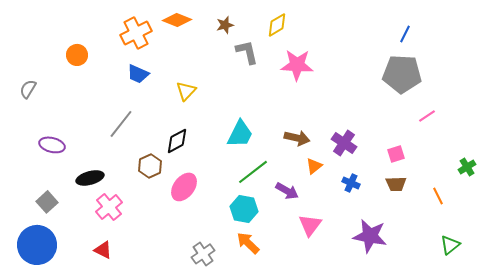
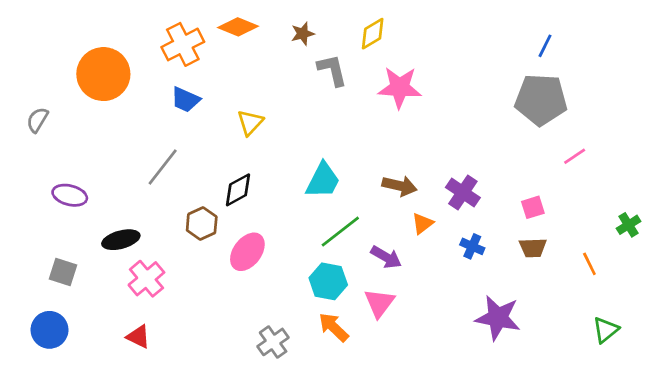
orange circle: (77, 55) -> (103, 74), size x1.8
gray square: (47, 202) -> (63, 272), turned -30
pink triangle: (310, 225) -> (379, 303), moved
blue circle: (37, 245) -> (50, 330), size x0.7

